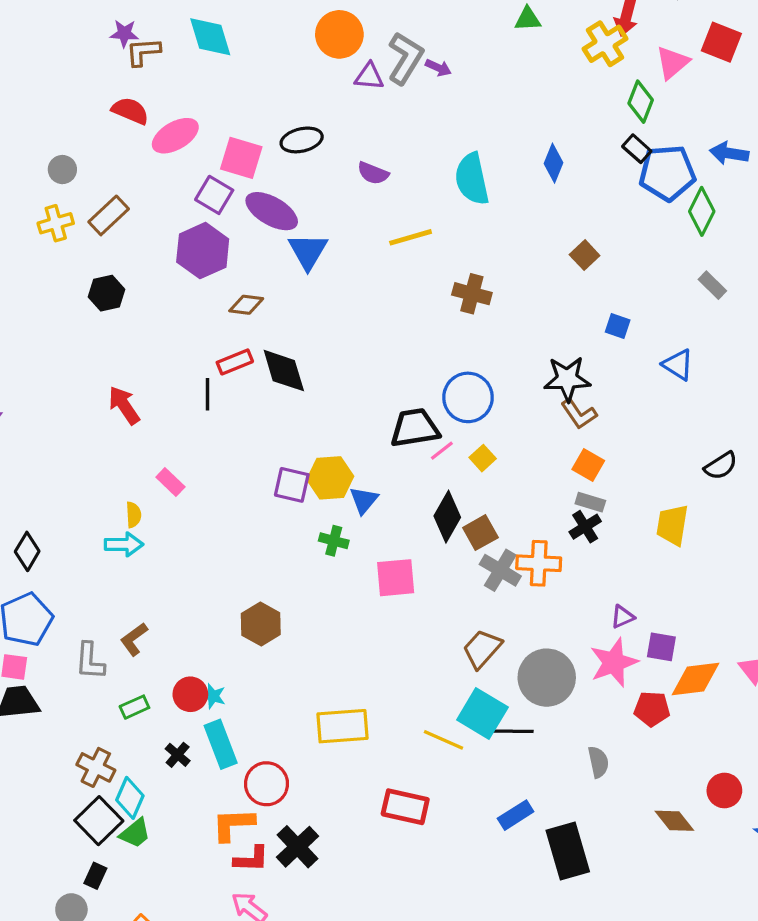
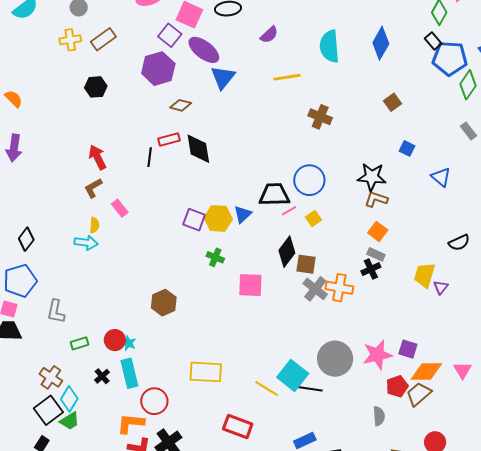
blue diamond: (554, 163) -> (381, 43), size x1.4
purple semicircle: (373, 173) -> (269, 35), turned -72
brown L-shape: (579, 414) -> (376, 199), turned 135
blue triangle: (364, 500) -> (243, 214), moved
brown square: (480, 533) -> (306, 264), turned 30
purple triangle: (623, 617) -> (441, 287), moved, turned -35
brown L-shape: (134, 639) -> (93, 188), moved
brown trapezoid: (482, 649) -> (419, 394), moved
red pentagon: (652, 709) -> (397, 386), turned -30
gray semicircle: (598, 762) -> (379, 416), moved

